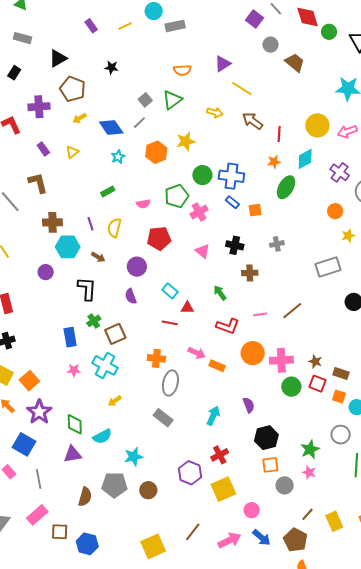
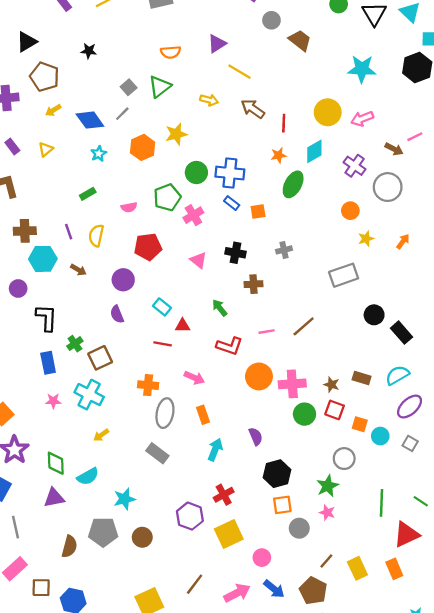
black L-shape: (87, 289) -> (46, 318), moved
orange rectangle: (217, 366) -> (203, 415), moved, turned 49
brown rectangle: (341, 374) -> (362, 378), moved
gray circle: (341, 435) -> (344, 459), moved

